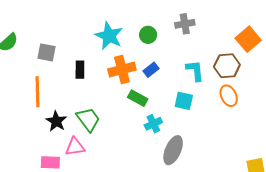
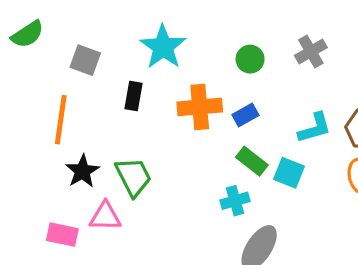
gray cross: (185, 24) -> (311, 52), turned -30
cyan star: (109, 36) -> (163, 47), moved
cyan L-shape: (195, 71) -> (315, 128), turned 70
green rectangle: (138, 98) -> (252, 161), moved

